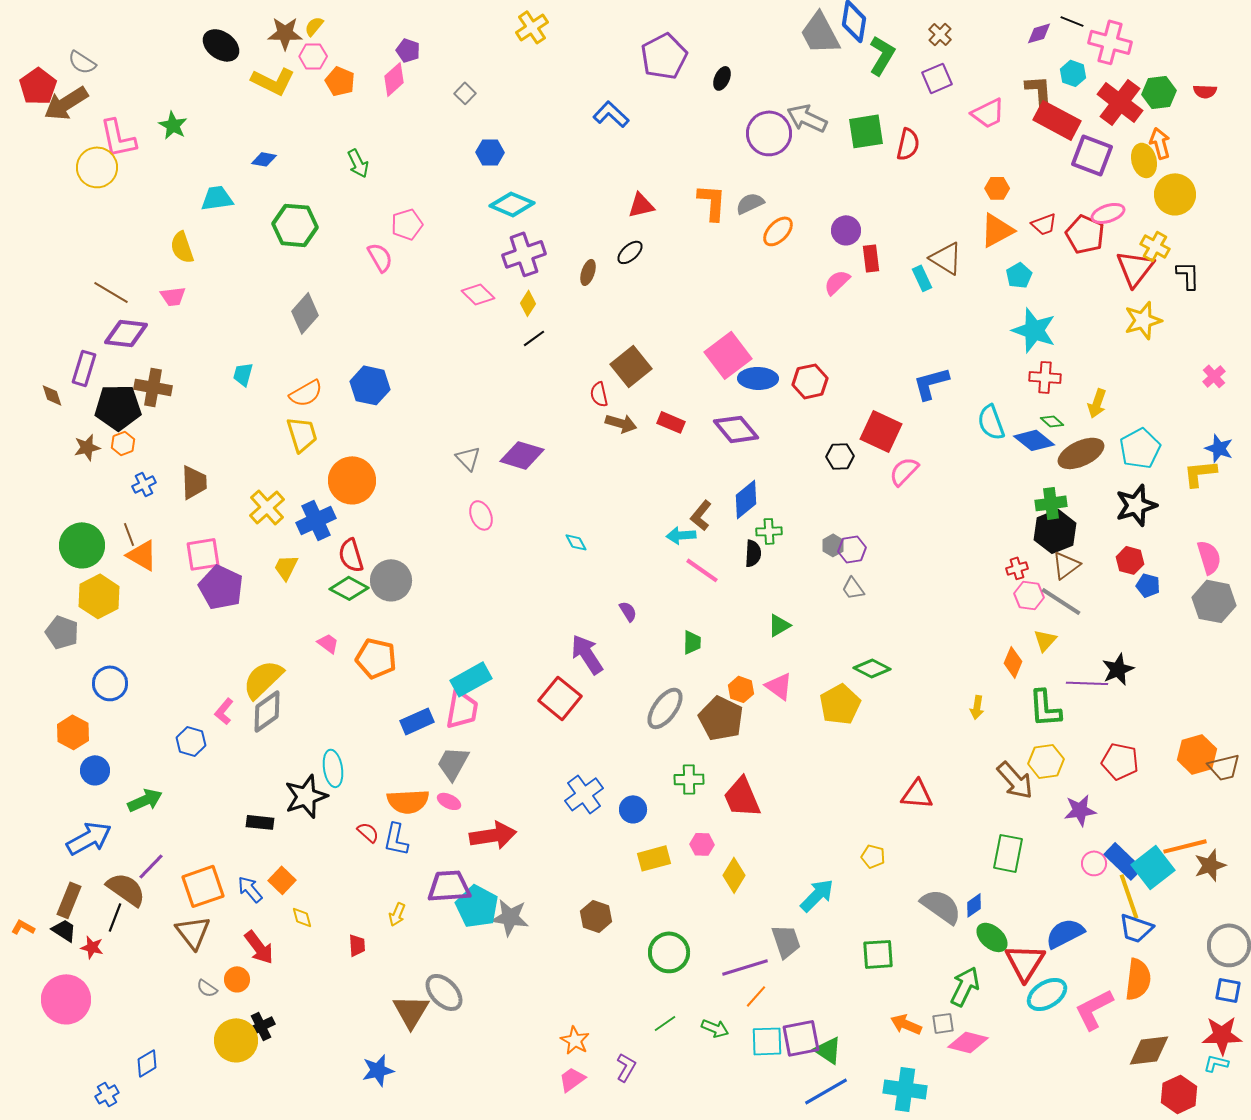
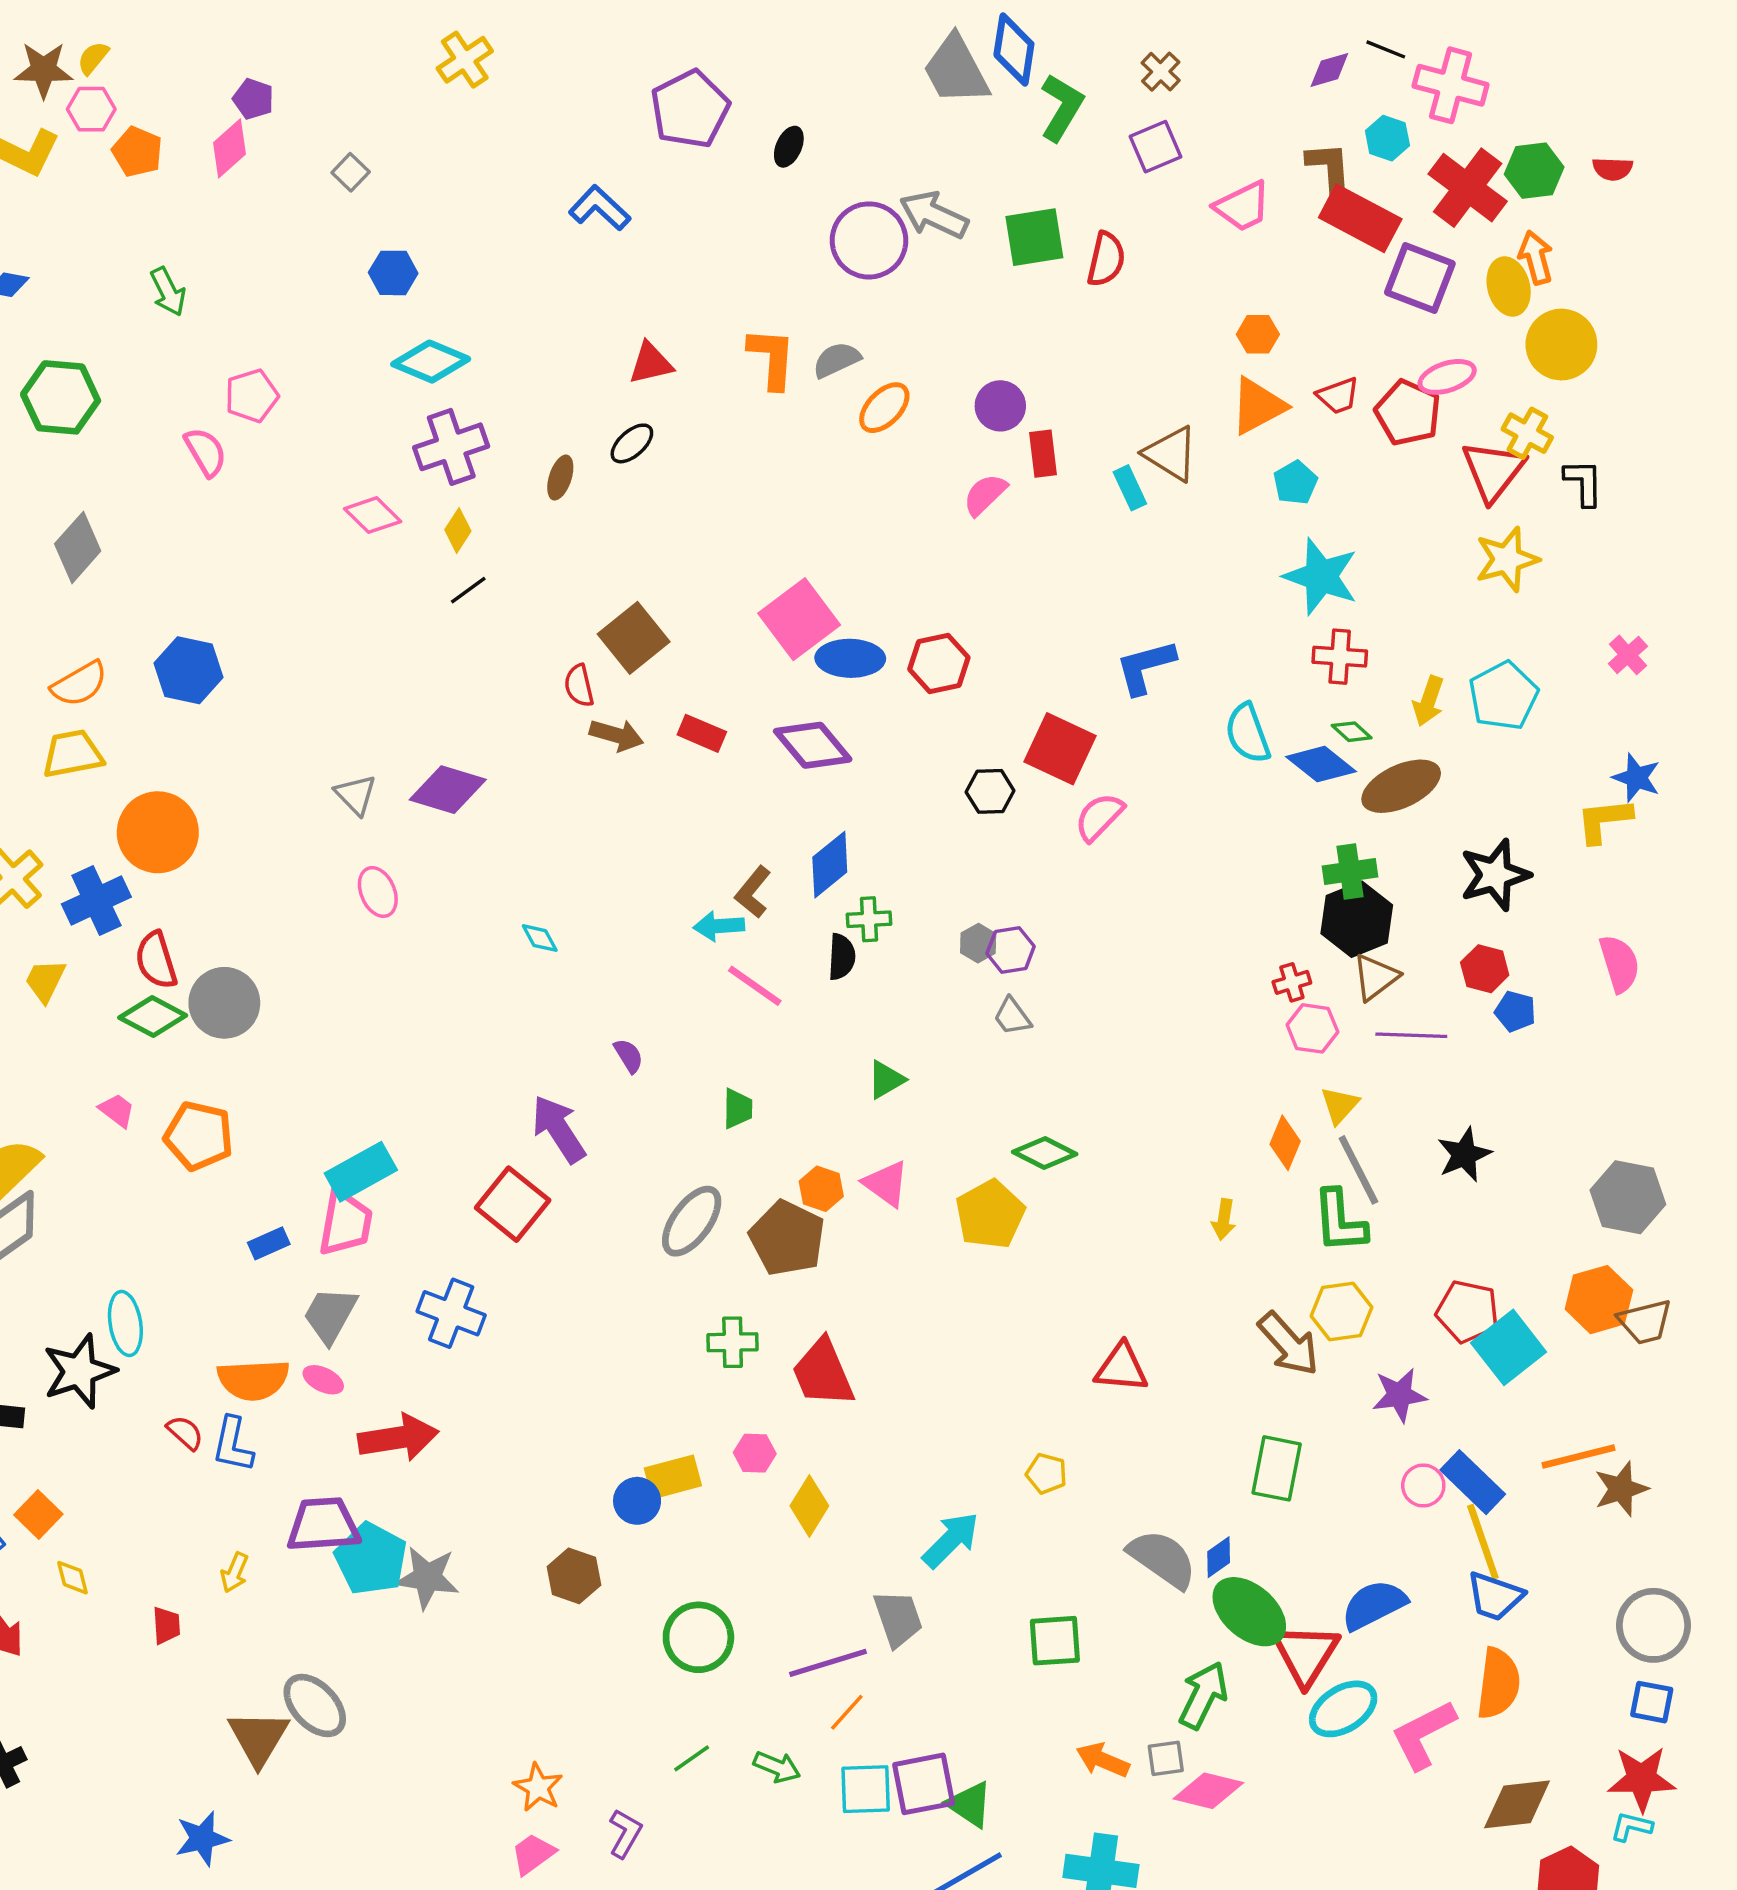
yellow trapezoid: (302, 434) -> (73, 754), turned -84
cyan pentagon: (1140, 448) -> (1503, 696), moved
gray line: (1061, 601) -> (1358, 1170), moved, turned 30
gray hexagon: (1214, 601) -> (1628, 1197), moved
purple line: (1087, 683) -> (1411, 1035), moved
blue rectangle: (417, 721) -> (269, 1243), size x0.7
blue cross: (584, 794) -> (451, 1313), moved, turned -33
blue circle: (633, 809) -> (637, 1501), moved
cyan square: (1153, 867) -> (1509, 1347), moved
green ellipse: (992, 937) -> (1249, 1612), size x1.4

